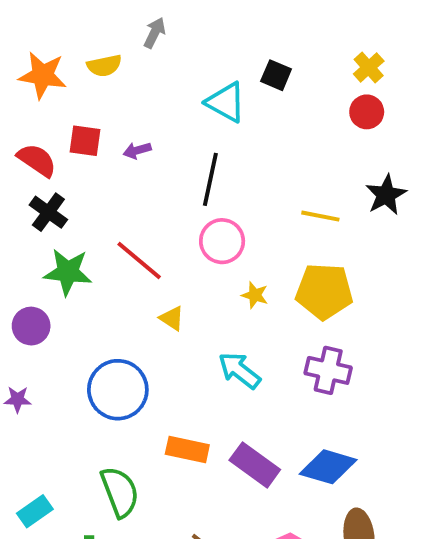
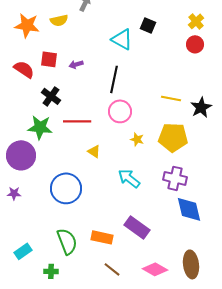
black star: (386, 195) -> (201, 107), moved
black cross: (48, 212) -> (51, 96), moved
red line: (139, 260) -> (77, 121), turned -40
purple circle: (31, 326) -> (21, 155), size x1.5
orange rectangle: (187, 449) -> (102, 237), moved
blue diamond: (328, 467) -> (189, 209), moved, turned 60

